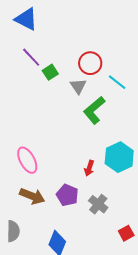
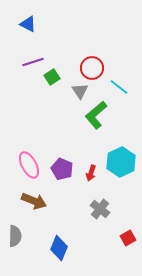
blue triangle: (26, 19) -> (28, 24), size x0.7
purple line: (31, 57) -> (33, 62), turned -65
purple pentagon: (67, 195) -> (62, 169), moved

